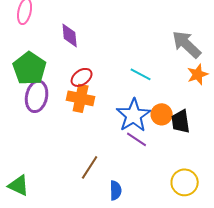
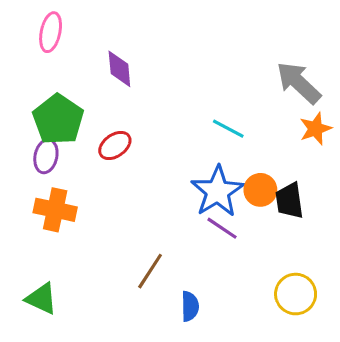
red ellipse: (82, 77) -> (115, 145), moved
purple ellipse: (37, 96) -> (46, 156), moved, size x0.7
orange cross: (81, 98) -> (55, 210), moved

